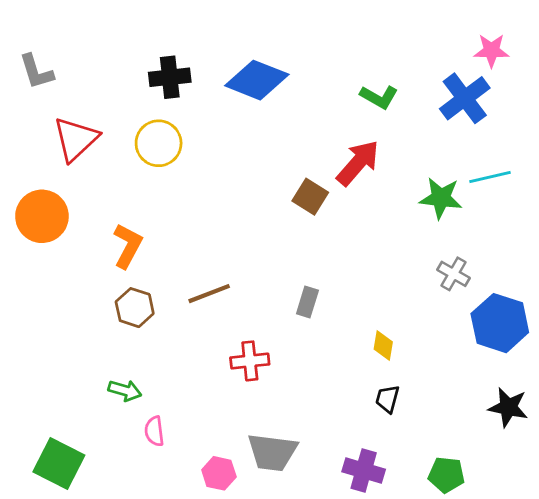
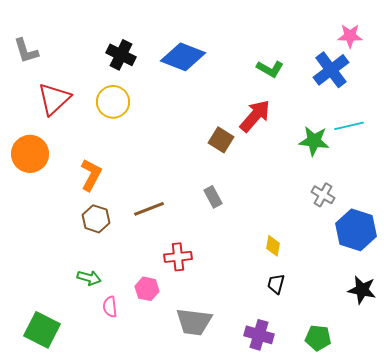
black cross: (170, 77) -> (121, 55), turned 32
gray rectangle: (307, 302) -> (213, 197), moved, turned -45
pink hexagon: (219, 473) -> (147, 289), moved

